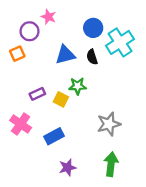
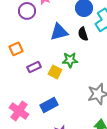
orange square: (17, 54) -> (16, 49), moved
pink cross: (21, 124) -> (19, 111), moved

